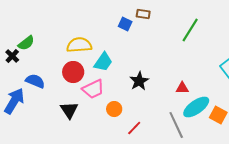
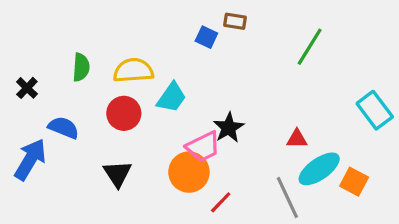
green semicircle: (26, 43) -> (81, 67), moved, turned -48
pink trapezoid: (93, 89) -> (203, 147), moved
orange circle: (114, 109) -> (189, 172), size x1.6

